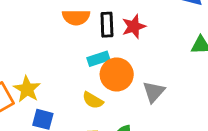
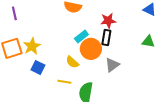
black rectangle: (107, 25) -> (106, 38), moved
cyan rectangle: (98, 59) -> (81, 36), turned -32

